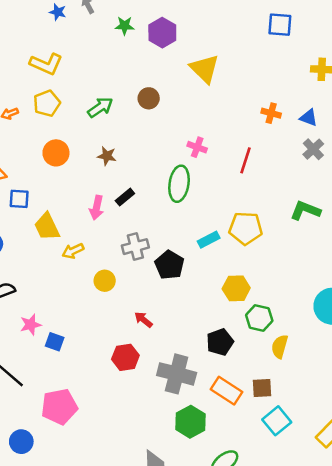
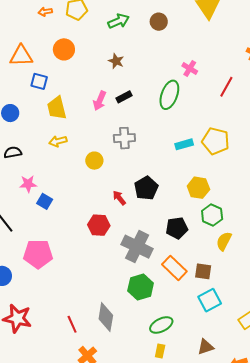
orange circle: (56, 153) -> (64, 49), moved
yellow arrow: (73, 251) -> (58, 141), moved
black pentagon: (169, 265) -> (146, 188), moved

